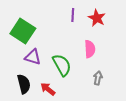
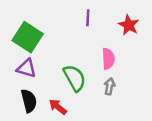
red star: (97, 18) -> (129, 25), moved
purple triangle: (33, 57) -> (26, 68), moved
gray arrow: (98, 78) -> (109, 86), moved

